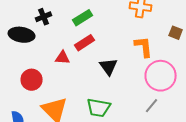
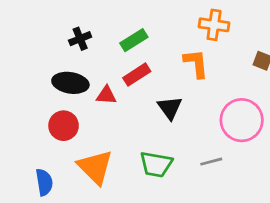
black ellipse: (22, 35) -> (70, 83), moved
orange L-shape: (144, 47) -> (196, 64), moved
gray line: (152, 106) -> (211, 162), moved, turned 35

